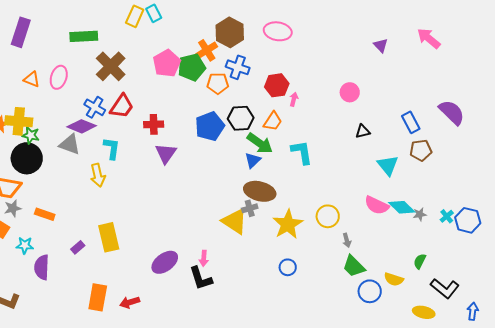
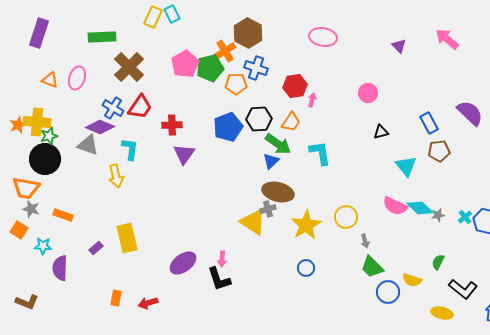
pink ellipse: (278, 31) -> (323, 37), moved
green star: (31, 135) -> (49, 136), turned -30
gray star: (13, 208) -> (31, 209), turned 30
orange rectangle: (98, 297) -> (116, 298), size x0.6

